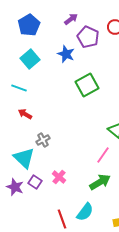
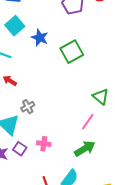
blue star: (66, 54) -> (40, 38), moved
pink cross: (59, 177) -> (44, 144), turned -32

